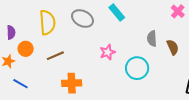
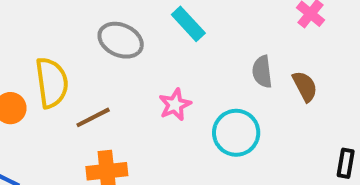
yellow semicircle: (47, 22) -> (52, 83), moved
brown line: (55, 56) -> (93, 117), moved

